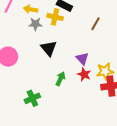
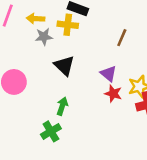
brown line: (95, 24) -> (122, 38), moved
green arrow: (60, 79) -> (62, 106), moved

